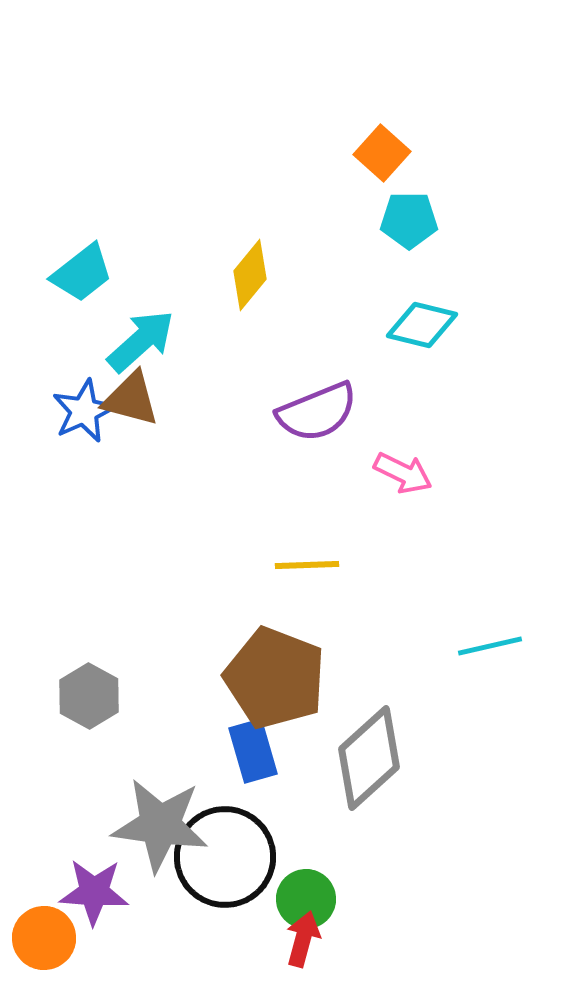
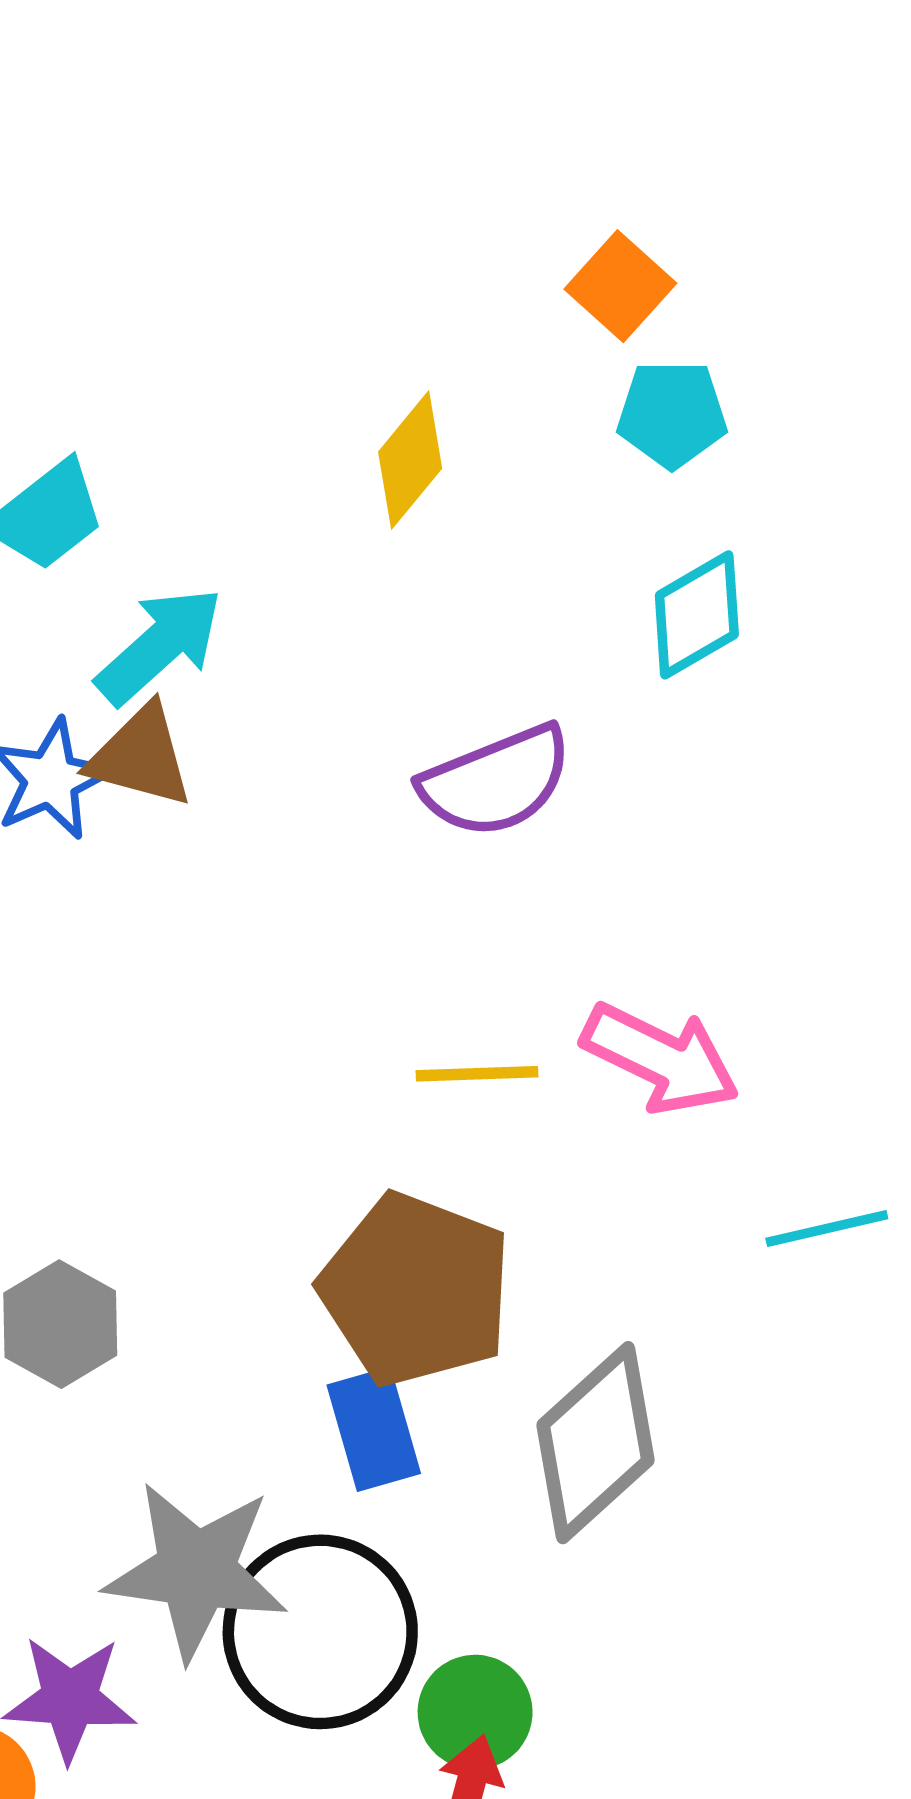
yellow diamond: (250, 275) -> (410, 460), moved
cyan diamond: (422, 325) -> (697, 615), turned -44
pink arrow: (403, 473) -> (660, 1058), moved, size x1.4

